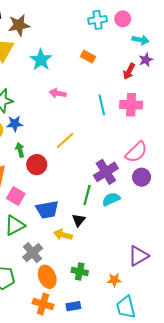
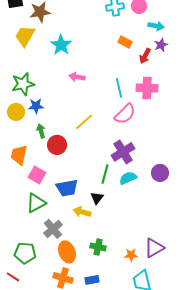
orange rectangle: (88, 57) -> (125, 42), moved
pink semicircle: (136, 152) -> (125, 114), moved
purple circle: (142, 177) -> (160, 173), moved
purple triangle: (138, 256) -> (154, 248), moved

